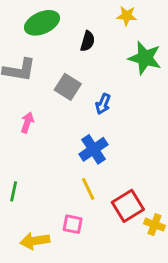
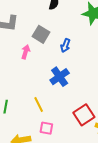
pink arrow: (27, 122) -> (26, 52), moved
yellow line: (88, 189) -> (39, 104), moved

